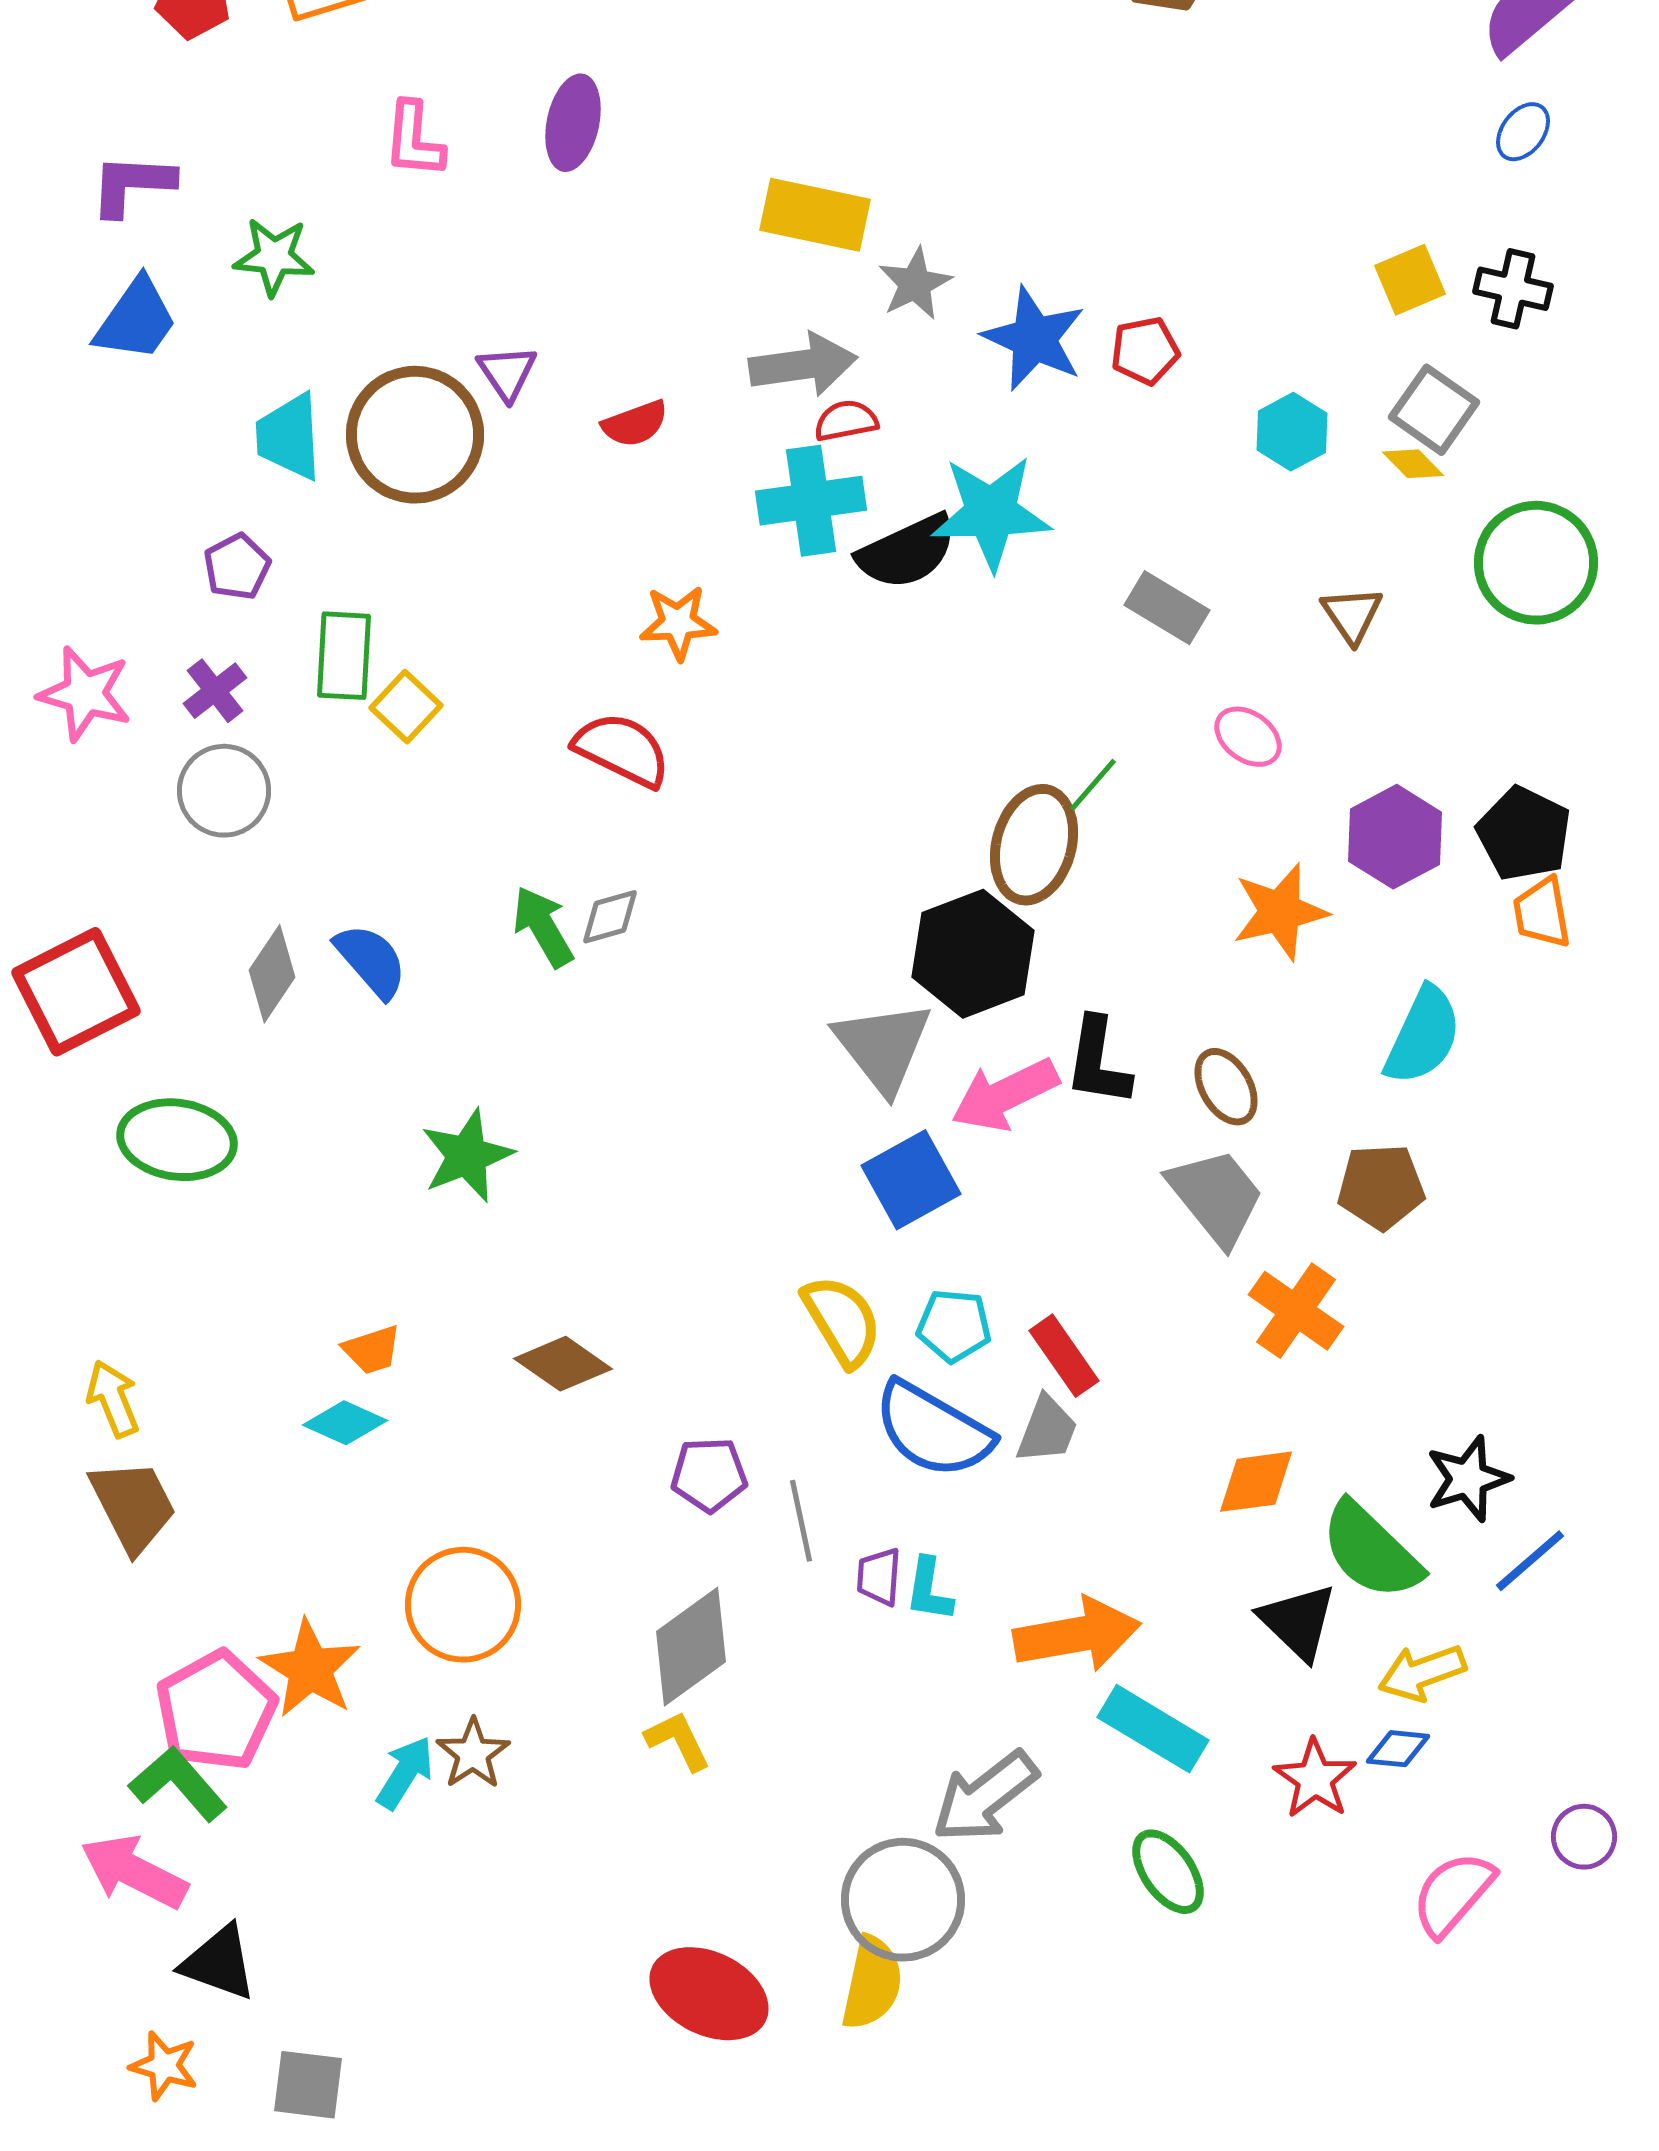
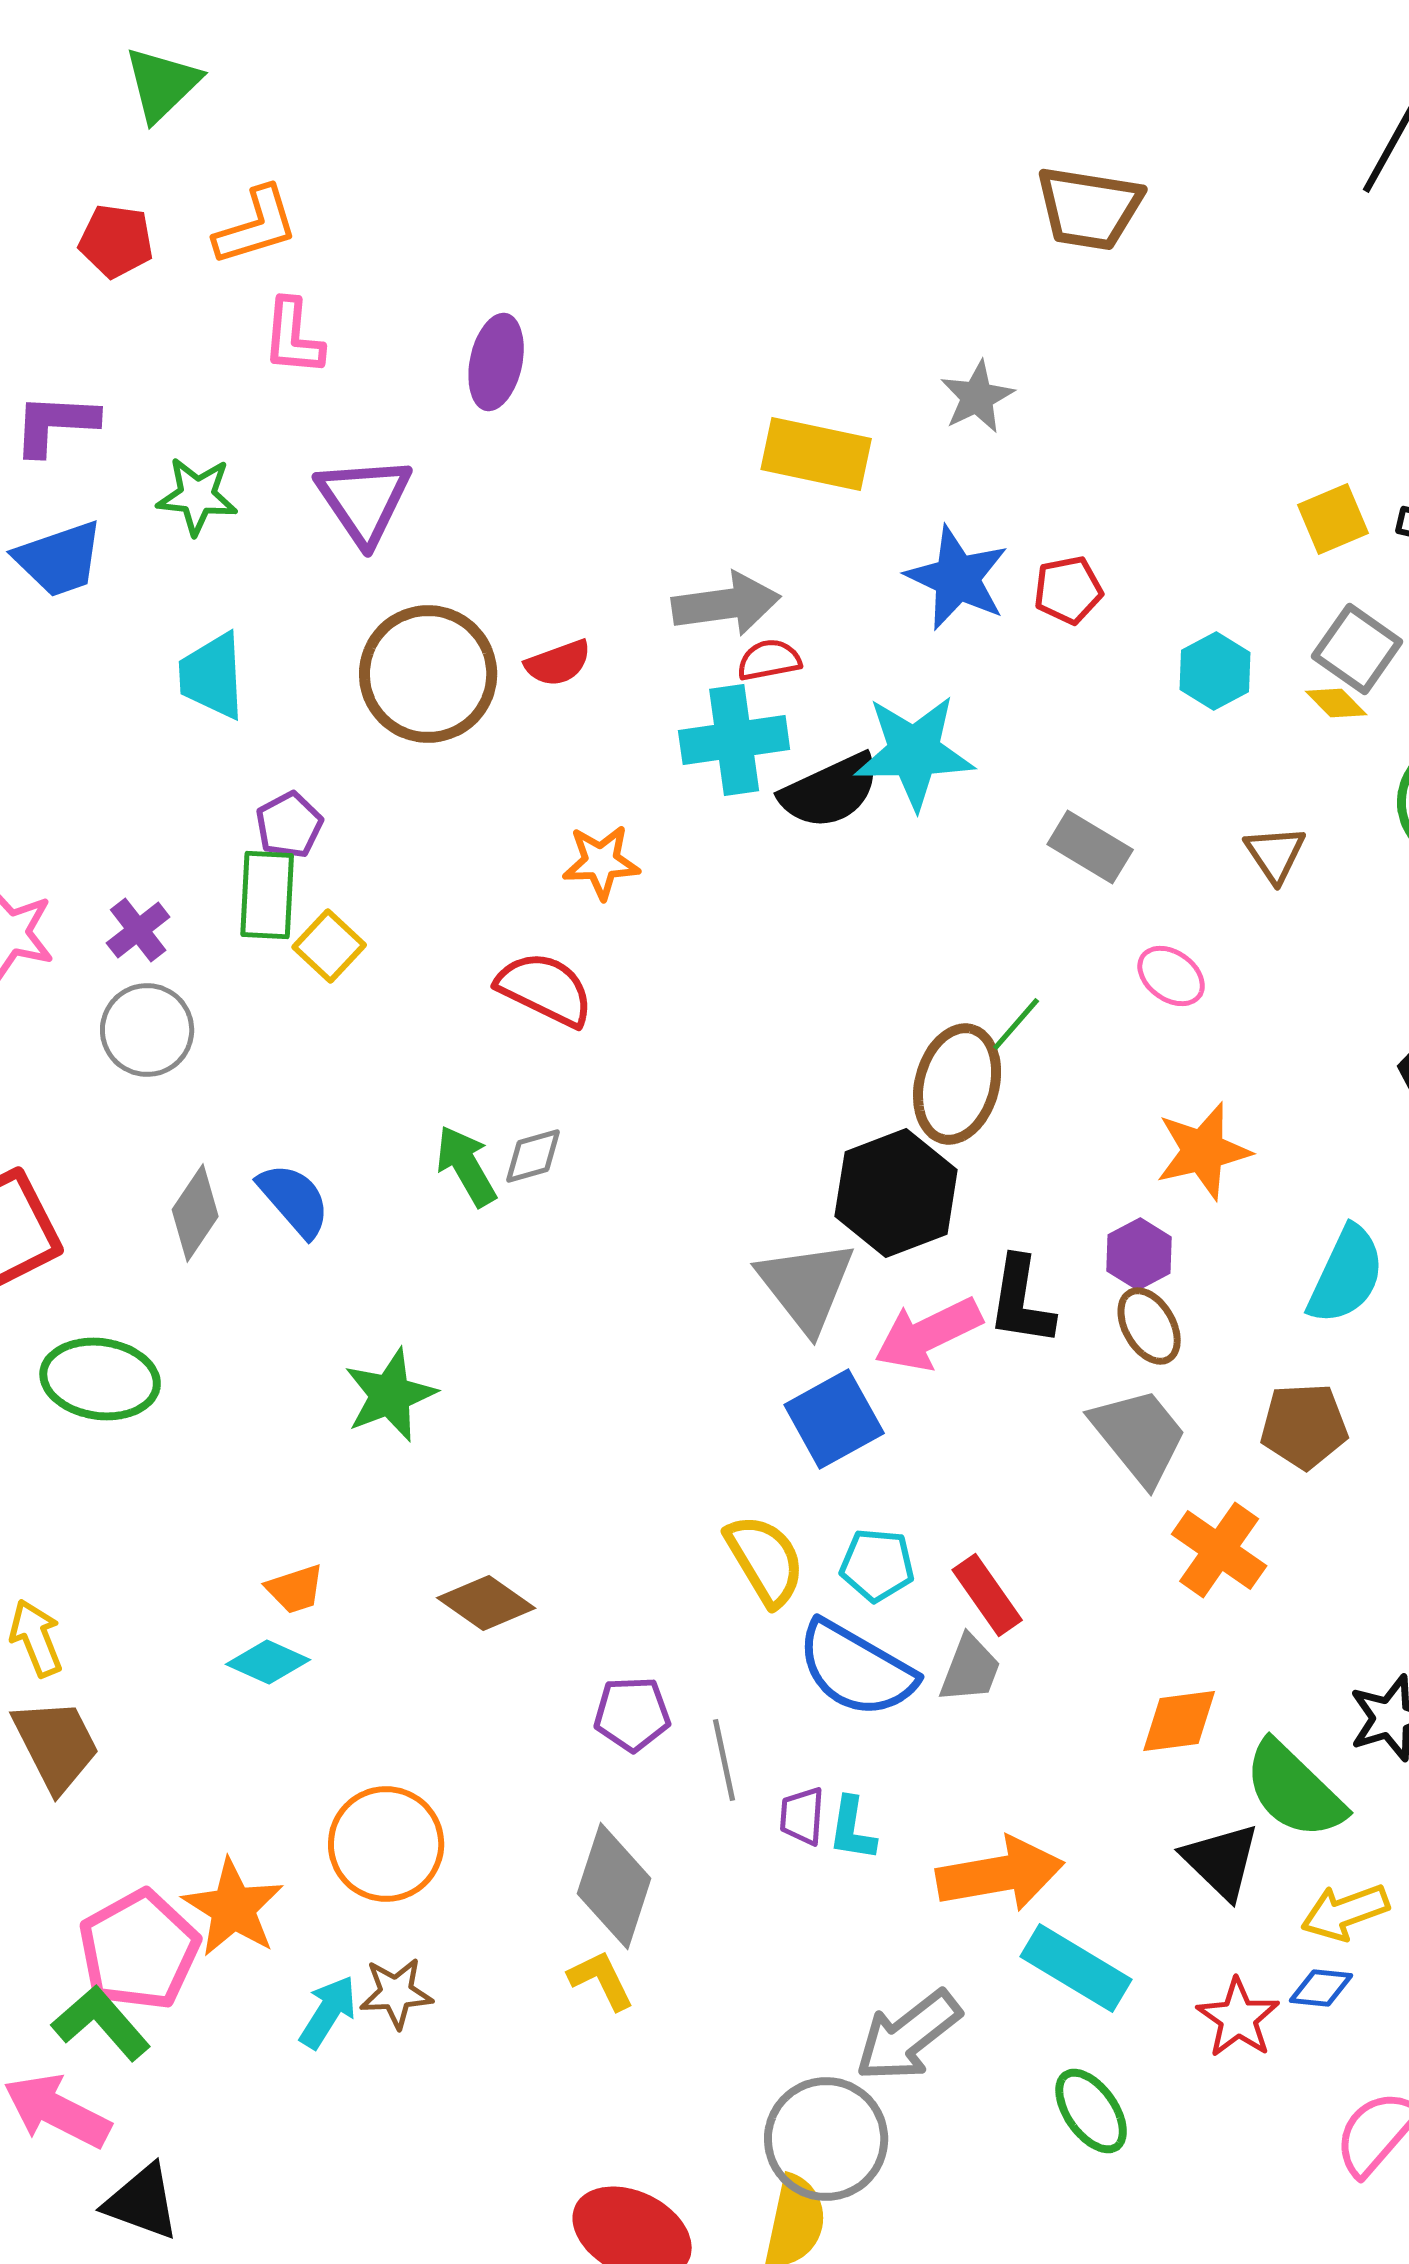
pink L-shape: (414, 140) -> (293, 337), moved
yellow rectangle: (815, 215) -> (816, 454), moved
gray star: (915, 284) -> (977, 397), moved
blue trapezoid: (136, 320) -> (59, 559), turned 36
purple triangle: (507, 373) -> (364, 500), moved, size x1.6
brown circle: (415, 435) -> (428, 674), moved
purple pentagon: (237, 567) -> (289, 825), moved
purple hexagon: (1395, 837) -> (1139, 1254), moved, size x0.7
gray diamond: (691, 1647) -> (614, 1886), turned -36
brown star: (473, 1754) -> (396, 1993), turned 30

